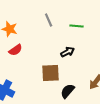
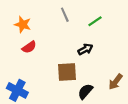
green line: (77, 26) -> (95, 21), turned -40

